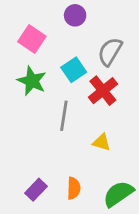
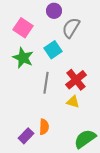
gray semicircle: (110, 52) -> (71, 28), moved
red cross: (103, 91) -> (76, 80), moved
orange semicircle: (74, 188) -> (44, 127), moved

